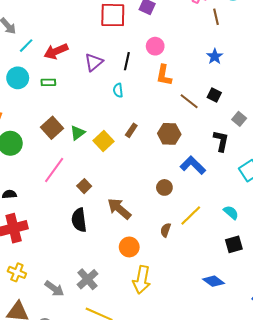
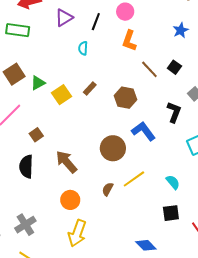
green rectangle: (48, 82) -> (18, 30), size x1.6
brown circle: (164, 187) -> (113, 148), size x1.6

